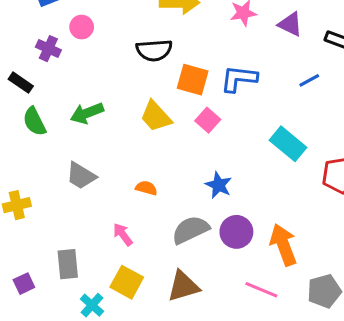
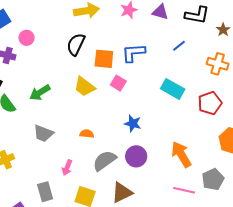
black semicircle: (154, 50) -> (76, 44), turned 130
gray semicircle: (190, 230) -> (104, 161), moved
purple circle: (236, 232) -> (136, 156), moved
pink arrow: (123, 234) -> (67, 168), moved, turned -112
pink line: (261, 290) -> (184, 190), moved

